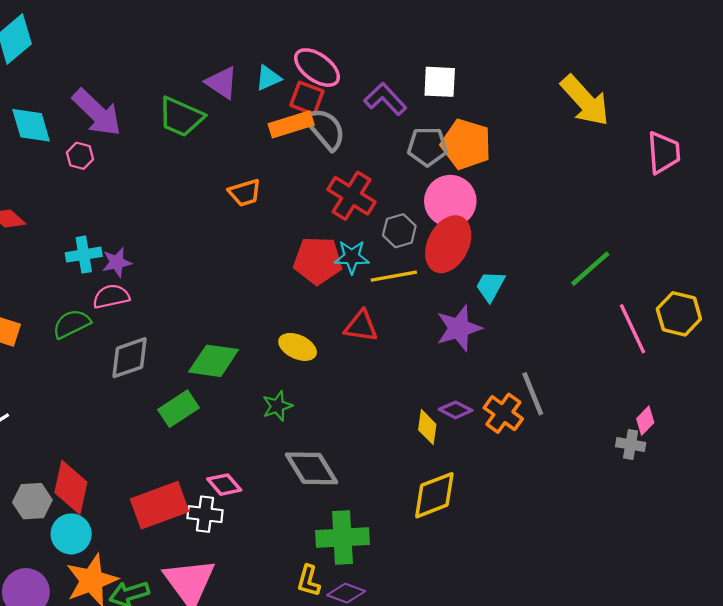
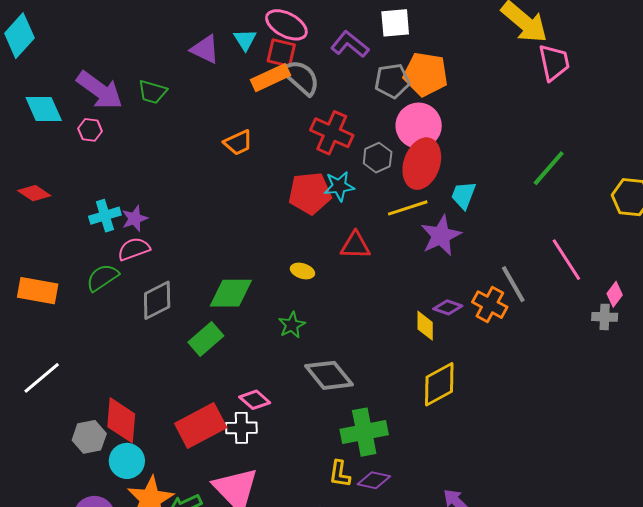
cyan triangle: (268, 78) -> (245, 40), turned -30
green trapezoid: (181, 117) -> (152, 92), moved, size x0.7
pink trapezoid: (664, 153) -> (554, 62), moved
yellow line: (394, 276) -> (408, 208), moved
pink line: (632, 329) -> (566, 260), moved
yellow ellipse: (298, 347) -> (302, 271), size x0.7

